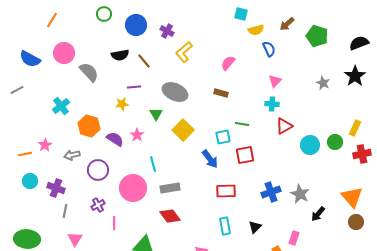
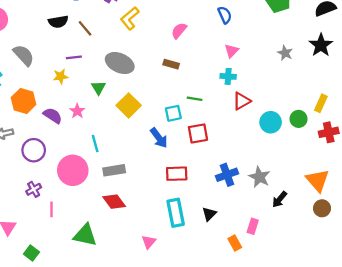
gray semicircle: (89, 72) -> (24, 55), moved
cyan rectangle: (225, 226) -> (176, 213), size x1.4

